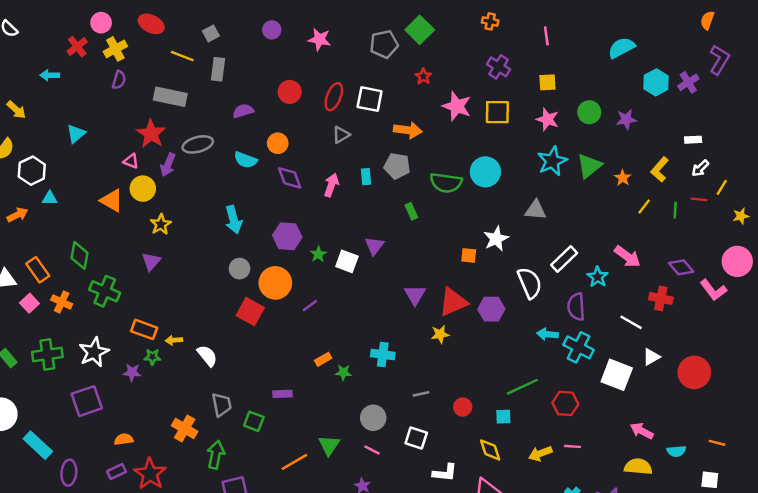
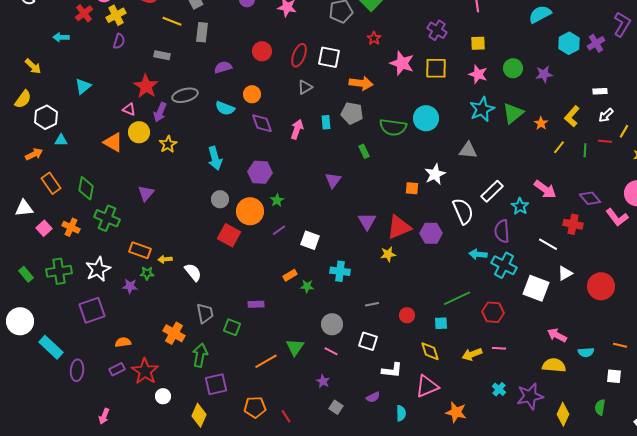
gray rectangle: (170, 97) -> (162, 55), size x0.6
yellow star: (161, 224) -> (168, 144), moved
green star: (318, 254) -> (277, 200), moved
white square: (347, 261) -> (310, 240), moved
orange rectangle: (38, 270) -> (51, 183), moved

